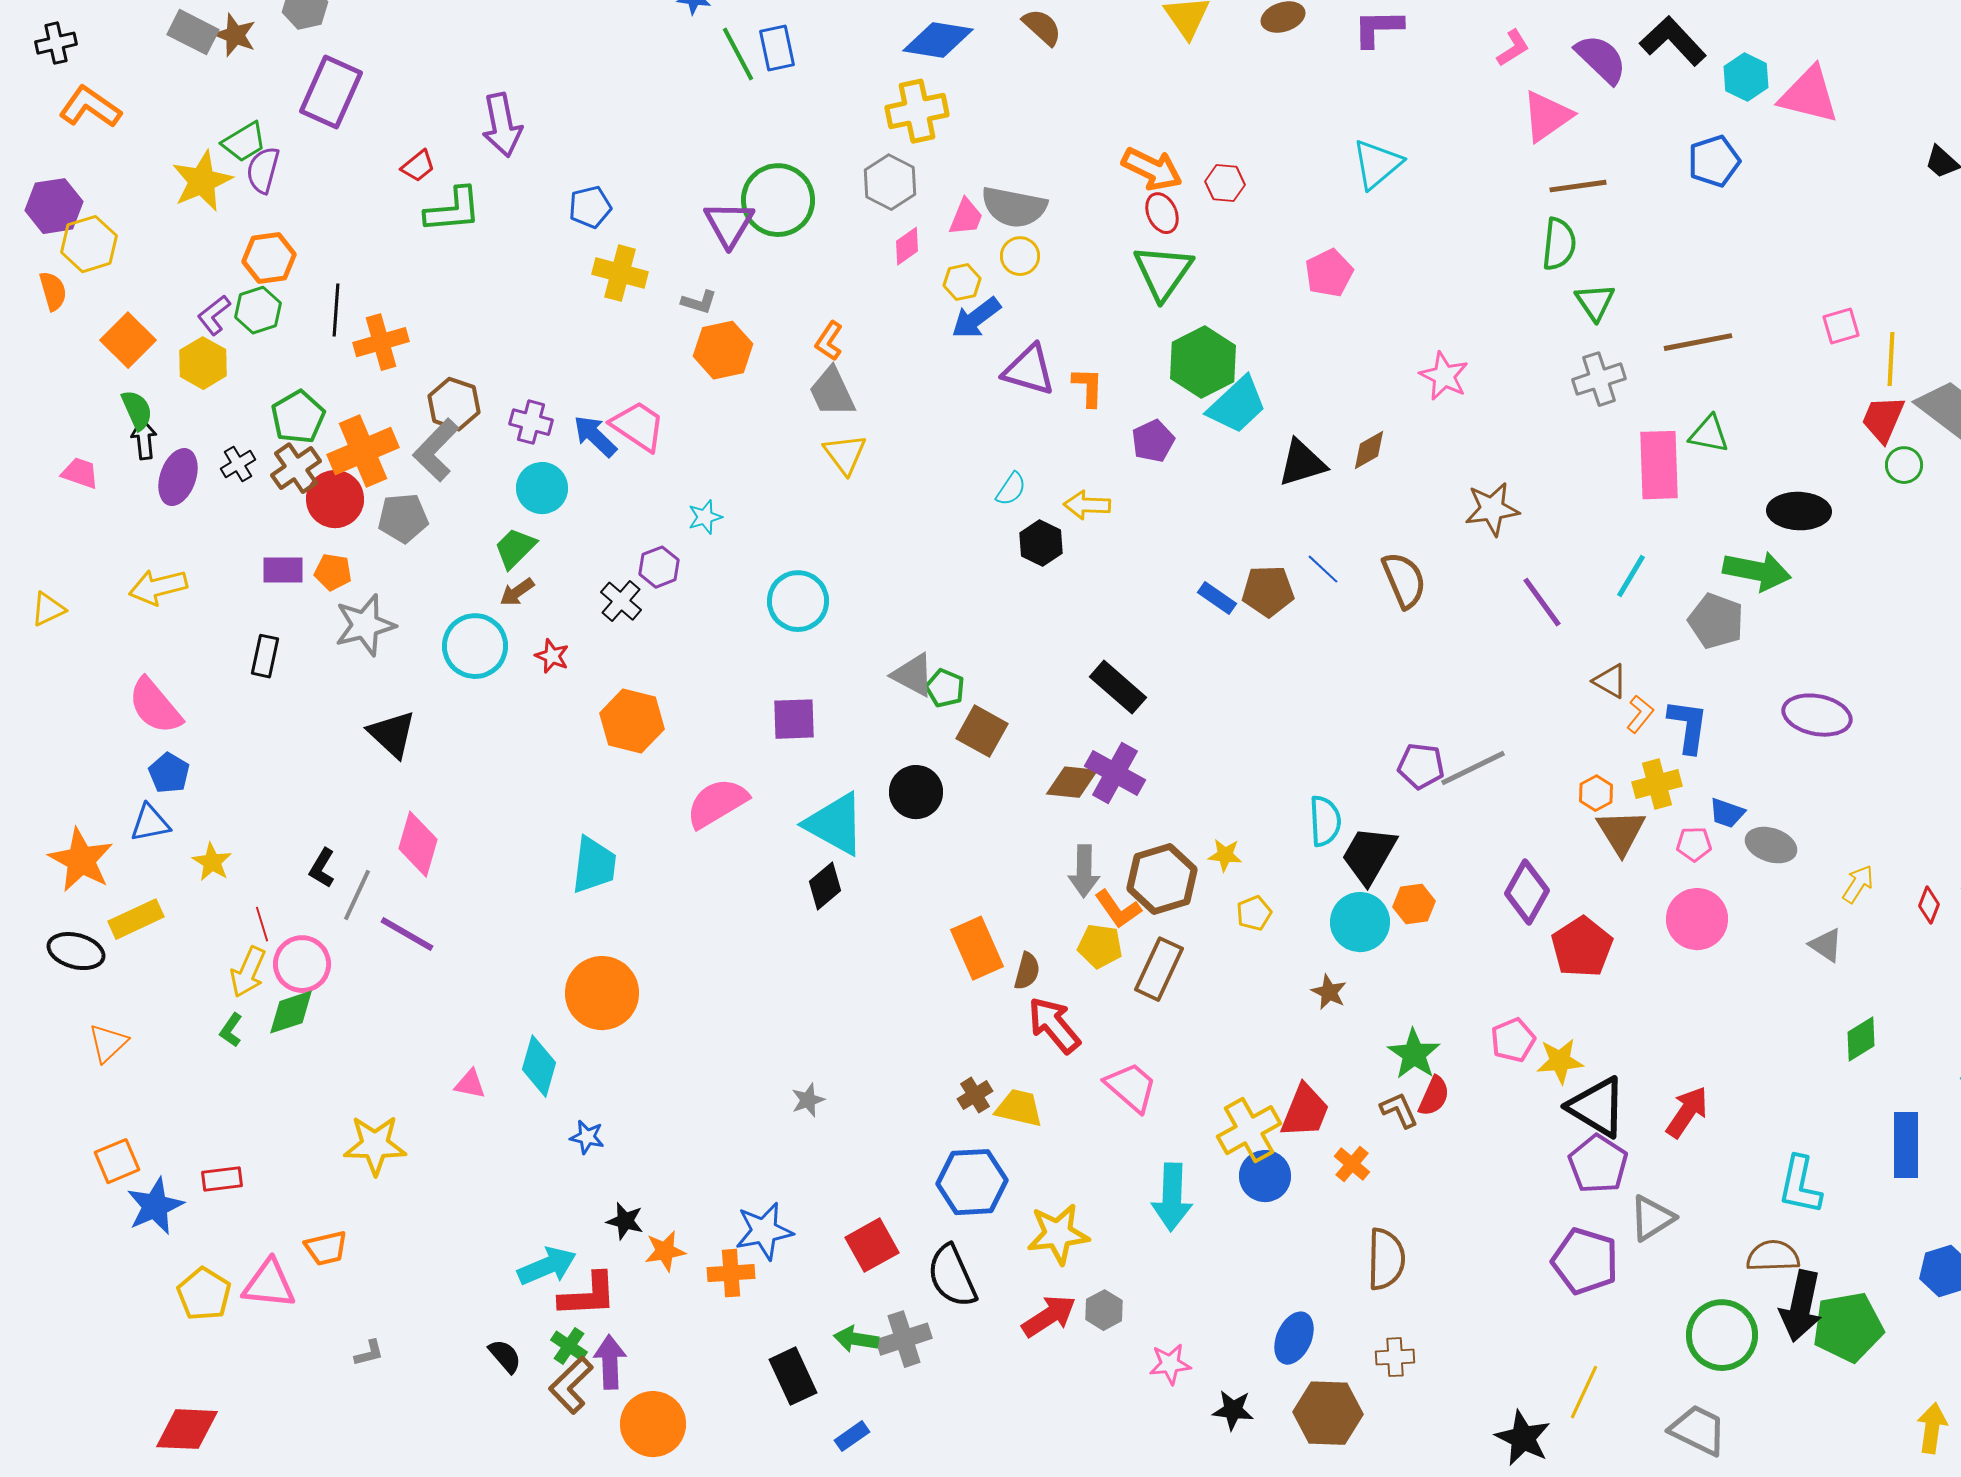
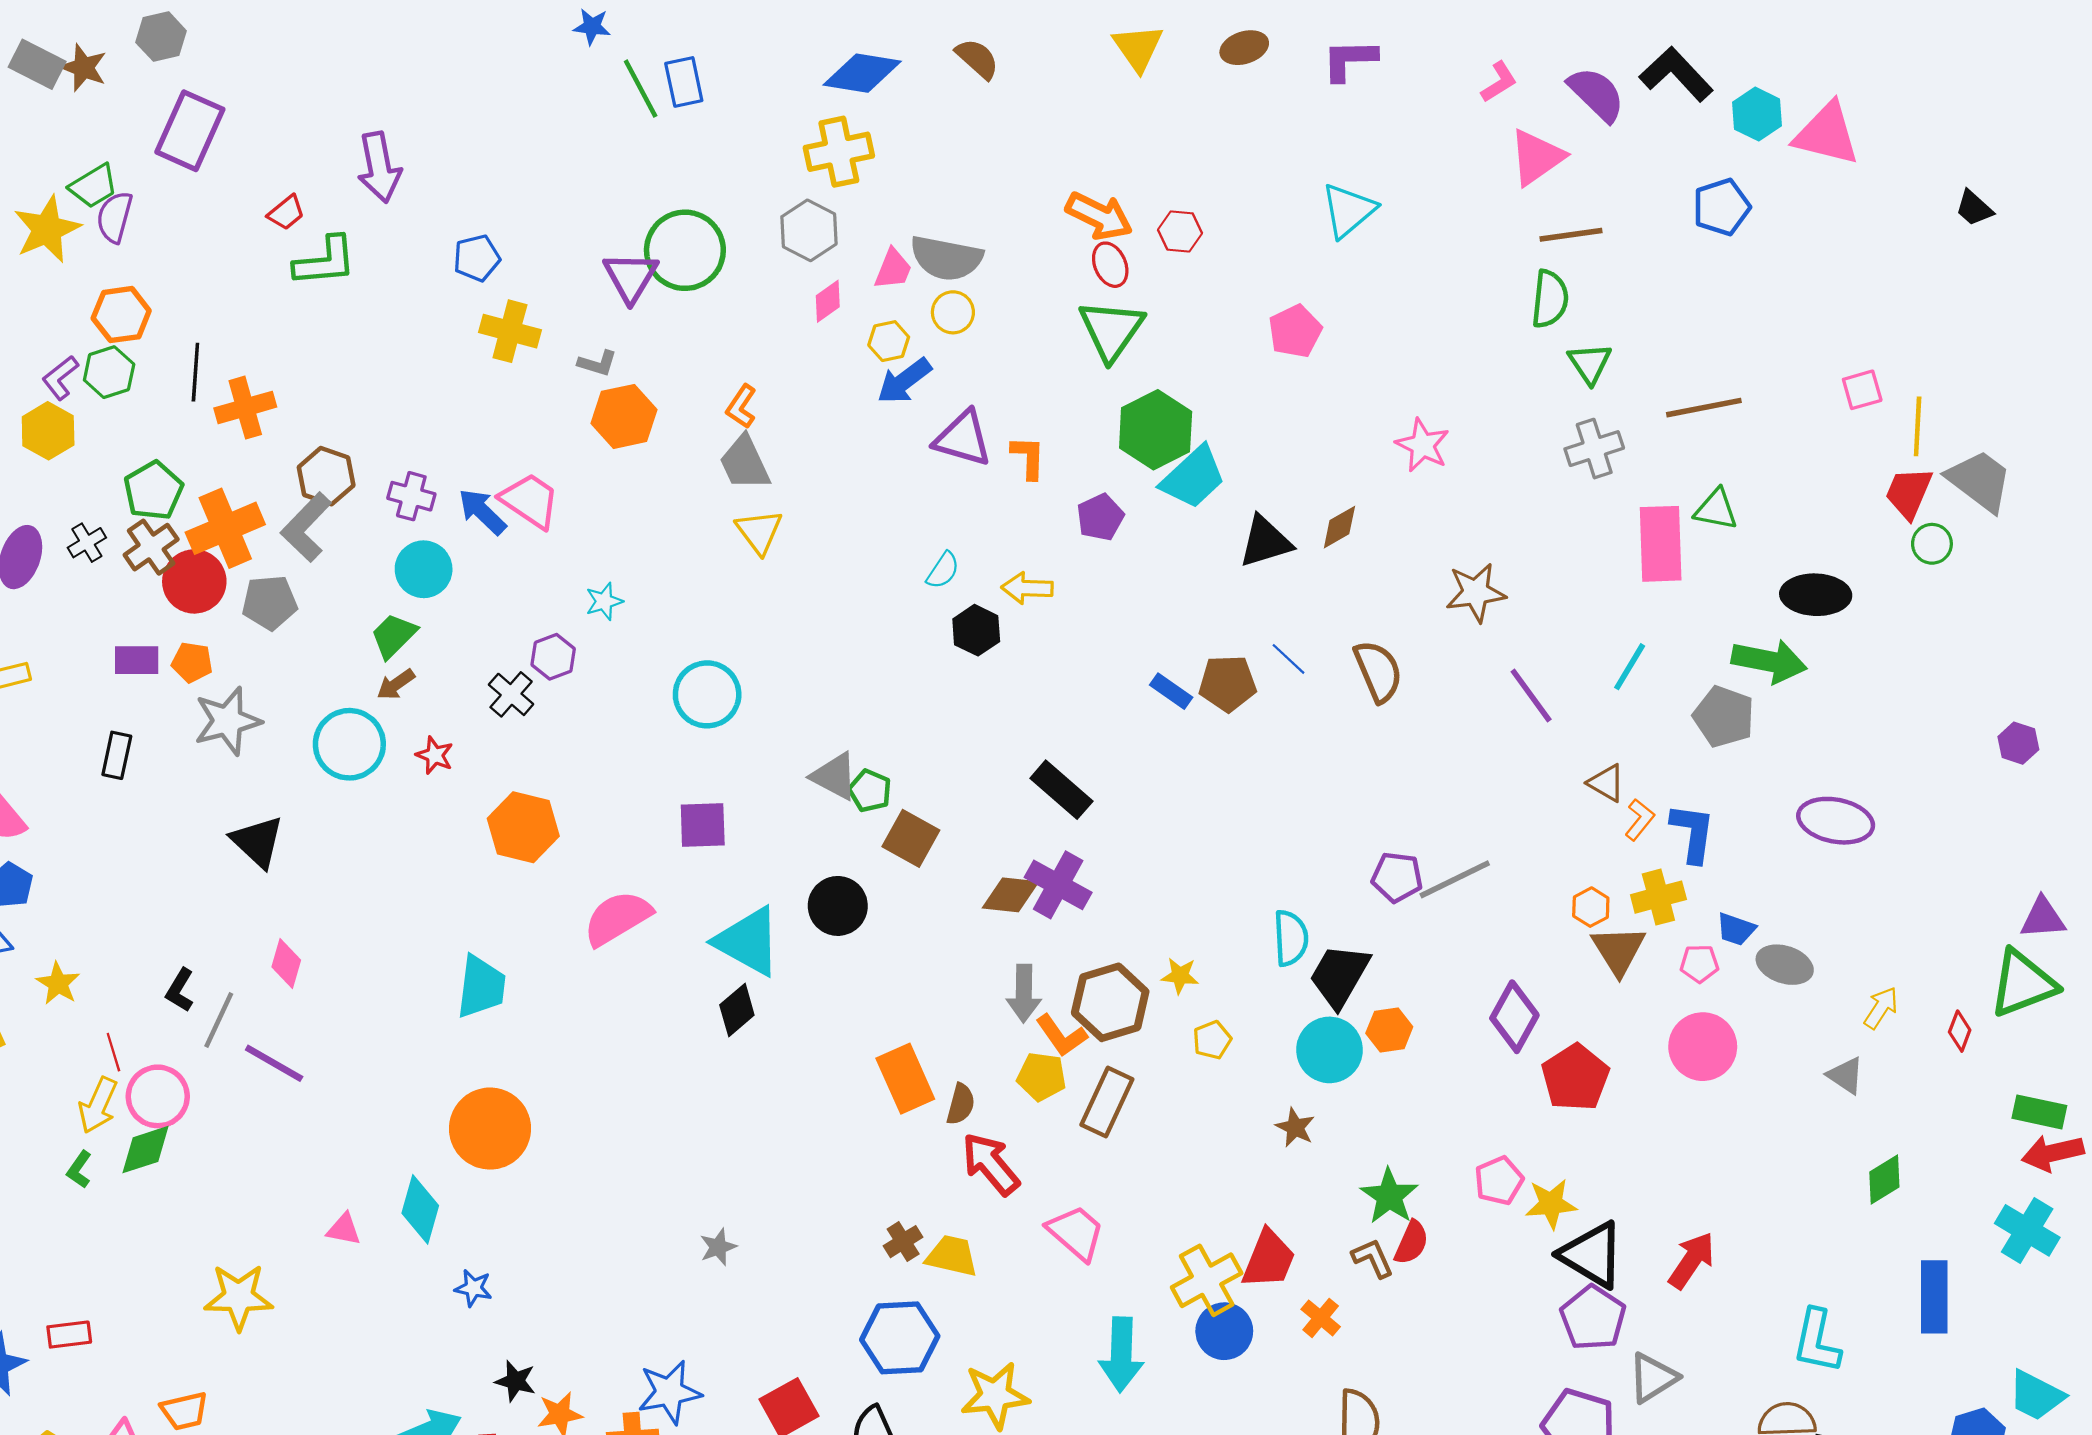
pink diamond: (418, 844) -> (286, 964), size x0.7

